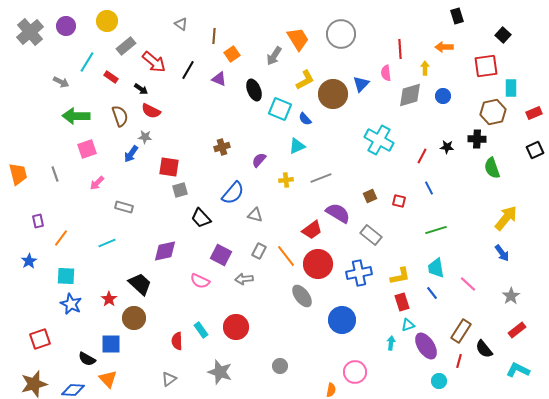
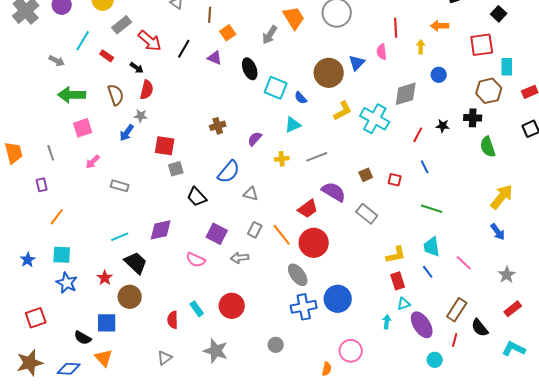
yellow L-shape: (305, 80) -> (343, 111), moved
gray diamond: (410, 95) -> (406, 94), moved
red semicircle: (151, 111) -> (147, 90), turned -102
purple rectangle: (38, 221) -> (42, 185), moved
green line: (436, 230) -> (432, 209), turned 35
cyan line: (107, 243) -> (120, 237), moved
blue star: (29, 261) -> (28, 260), moved
blue cross: (359, 273) -> (304, 307), moved

